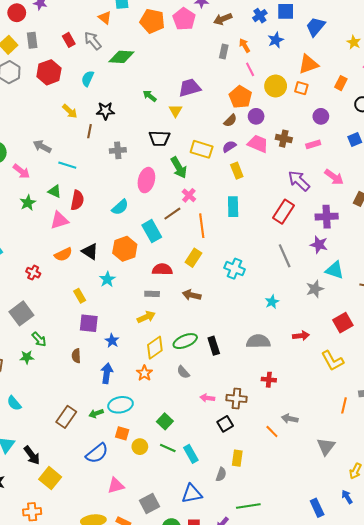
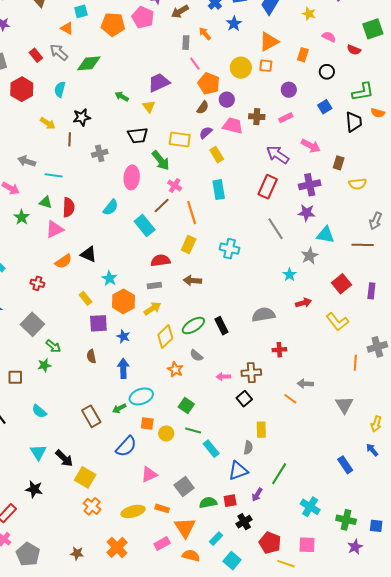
pink line: (250, 69) -> (195, 64), moved
orange hexagon: (125, 249) -> (123, 301), moved
cyan star: (272, 302) -> (289, 275), moved
orange star: (144, 373) -> (175, 370), moved
brown rectangle: (66, 417) -> (91, 416), turned -55
cyan rectangle: (191, 454) -> (211, 449), moved
blue triangle: (192, 494) -> (238, 471), moved
green line: (248, 506) -> (279, 474), turned -40
orange cross: (32, 512) -> (92, 506), moved, turned -36

